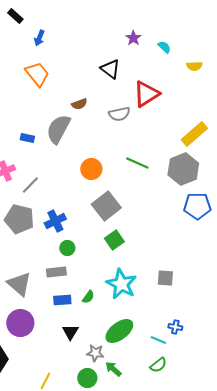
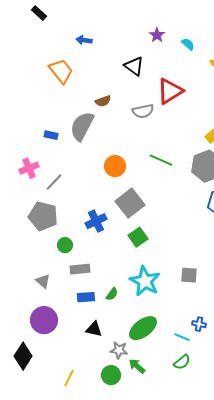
blue arrow: (39, 38) -> (84, 40), moved, turned 77
blue cross: (55, 221) -> (96, 221), moved
green circle: (67, 248) -> (65, 245), moved
gray triangle: (19, 284) -> (43, 281), size x0.6
black triangle: (70, 332) -> (94, 329), turned -48

